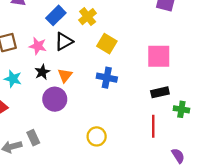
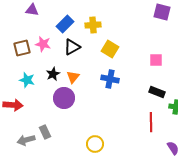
yellow cross: (88, 17) -> (93, 25), turned 35
pink star: (38, 46) -> (43, 44), moved
pink square: (159, 56) -> (156, 60), size x0.6
black rectangle: (160, 92) -> (157, 92), turned 35
yellow circle: (97, 136) -> (95, 144), moved

